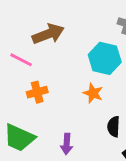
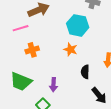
pink line: (21, 60) -> (21, 28), turned -42

